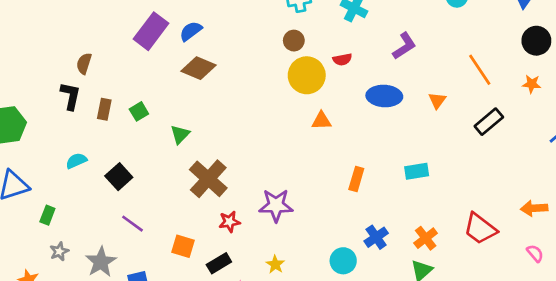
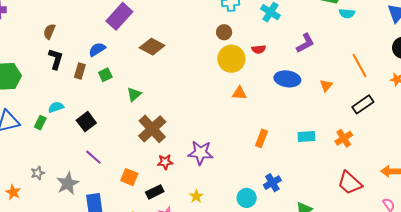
blue semicircle: (191, 31) -> (97, 49), moved
brown semicircle: (84, 63) -> (49, 31), moved
green rectangle: (47, 215) -> (40, 123), moved
orange cross: (426, 238) -> (344, 138), moved

